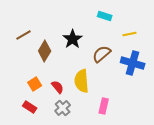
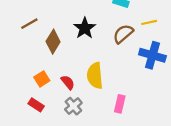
brown semicircle: (102, 54) -> (123, 34), moved

